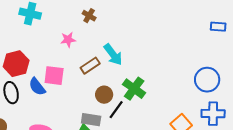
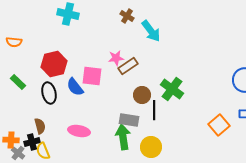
pink star: (68, 40) -> (116, 58), moved
cyan arrow: (113, 55) -> (151, 31), moved
black line: (116, 110) -> (154, 110), turned -36

